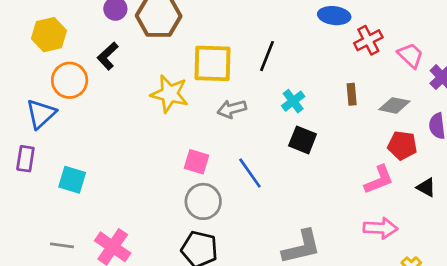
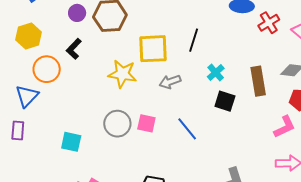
brown rectangle: (352, 94) -> (258, 81), moved, size x1.8
cyan square: (72, 180) -> (71, 142), moved
gray circle: (203, 201) -> (117, 124), moved

